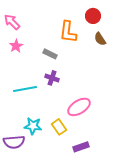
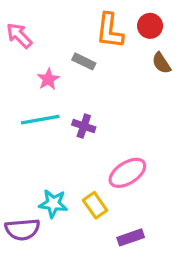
orange L-shape: (68, 32) -> (110, 31), moved
pink star: (16, 46) -> (48, 79), moved
gray rectangle: (50, 54) -> (84, 61), moved
cyan line: (25, 89) -> (40, 120), moved

